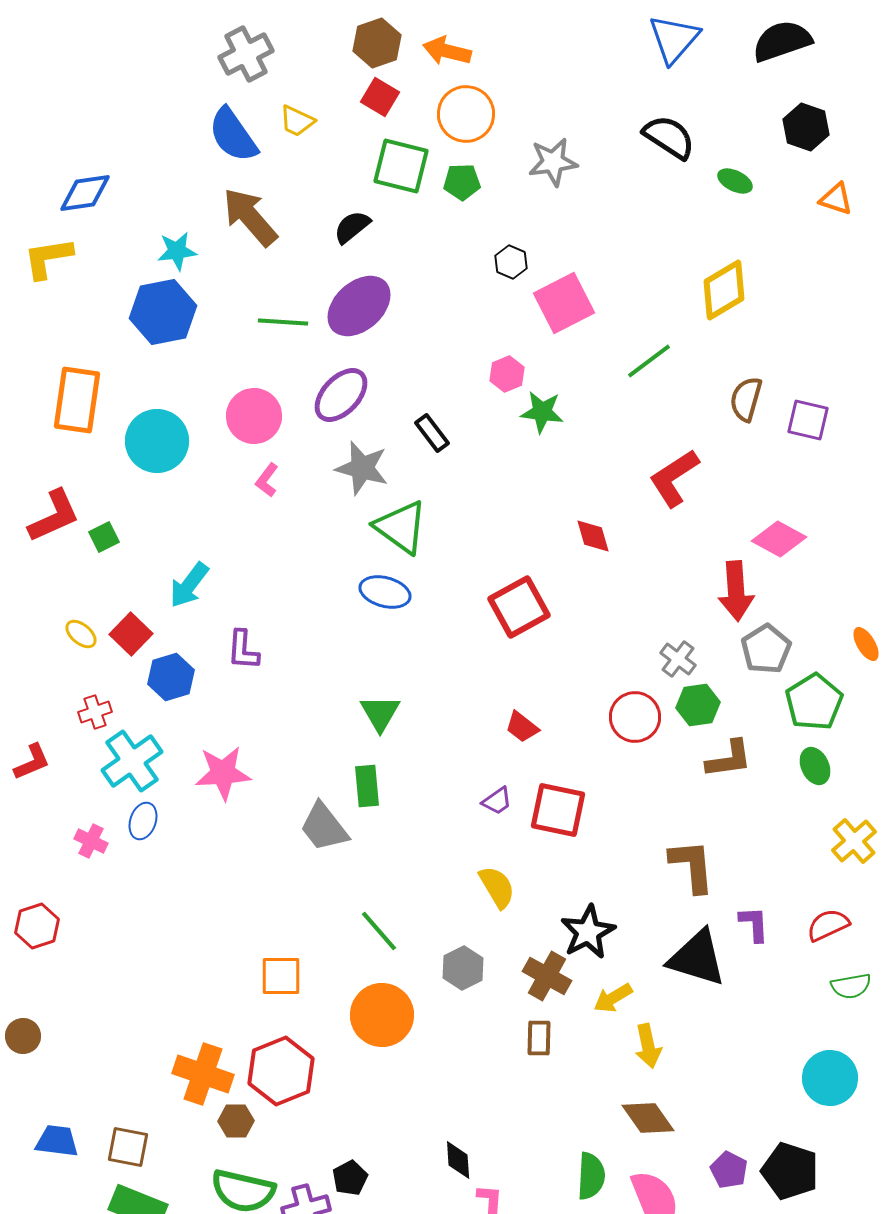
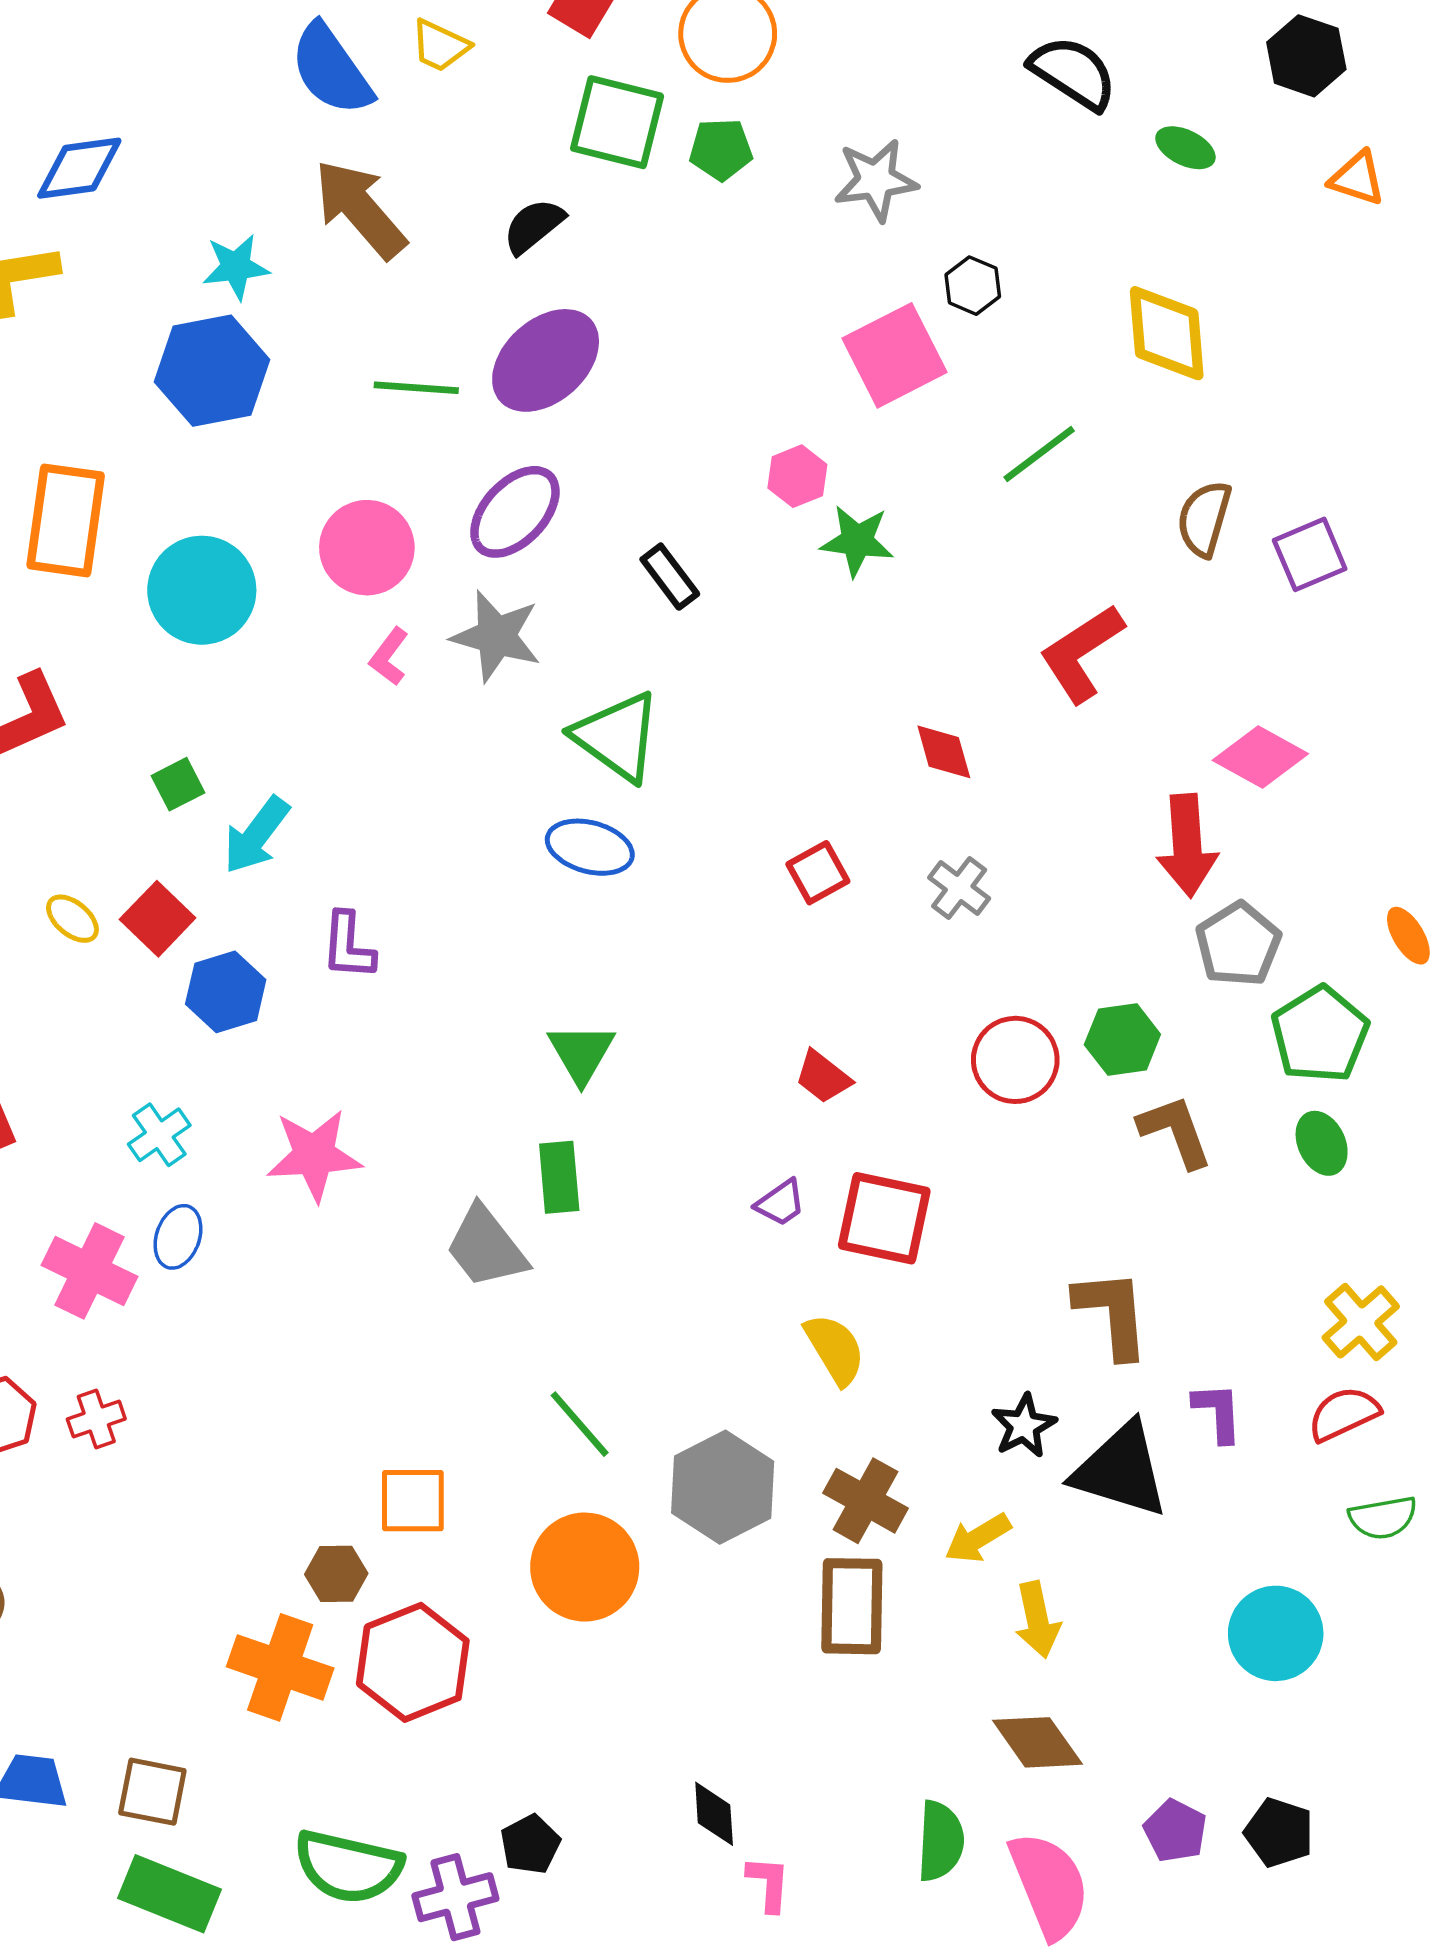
gray star: (553, 162) -> (876, 180), moved
black hexagon: (511, 262) -> (973, 286), moved
yellow diamond: (724, 290) -> (1167, 333), turned -64
purple square: (808, 420) -> (1310, 554), turned -36
gray star: (362, 468) -> (496, 636), moved
green square: (104, 537) -> (178, 784), moved
red square: (519, 607) -> (818, 873), size x0.6
gray cross: (678, 659) -> (959, 888), moved
red cross: (95, 712) -> (96, 1419), moved
brown L-shape: (729, 759) -> (1175, 1131), turned -102
cyan cross: (132, 761) -> (159, 1135), size x0.6
pink cross: (91, 841) -> (89, 1271), size x1.6
yellow cross: (854, 841) -> (1361, 1322), moved
yellow semicircle: (497, 887) -> (835, 1349), moved
black star: (588, 932) -> (1024, 1426), moved, size x0.7
gray hexagon: (463, 968) -> (723, 1487), size x1.5
brown rectangle: (539, 1038) -> (852, 1606), size x1.6
cyan circle: (830, 1078) -> (1276, 1633), moved
brown hexagon: (236, 1121) -> (336, 1574), moved
black pentagon: (790, 1171) -> (1279, 1833), size x0.7

